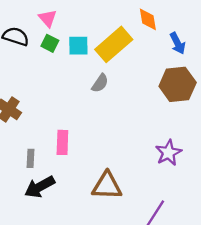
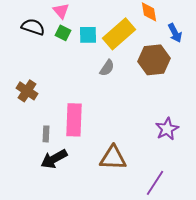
brown hexagon: (178, 84) -> (154, 60), moved
pink rectangle: (62, 142) -> (74, 120), size x1.5

